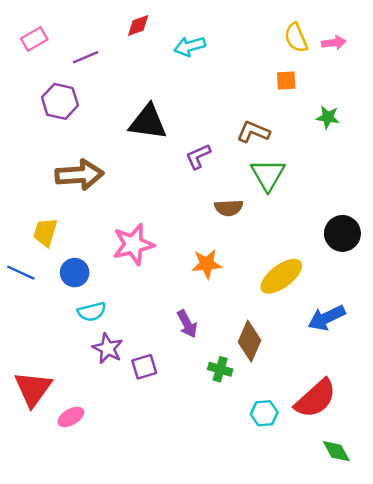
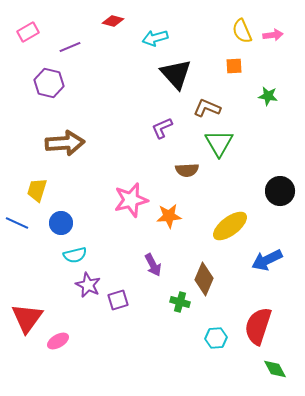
red diamond: (138, 26) -> (113, 21), turned 35
black triangle: (148, 122) -> (176, 74), moved, turned 40
pink star: (133, 244) -> (131, 200), moved
red semicircle: (316, 399) -> (258, 326), turned 150

